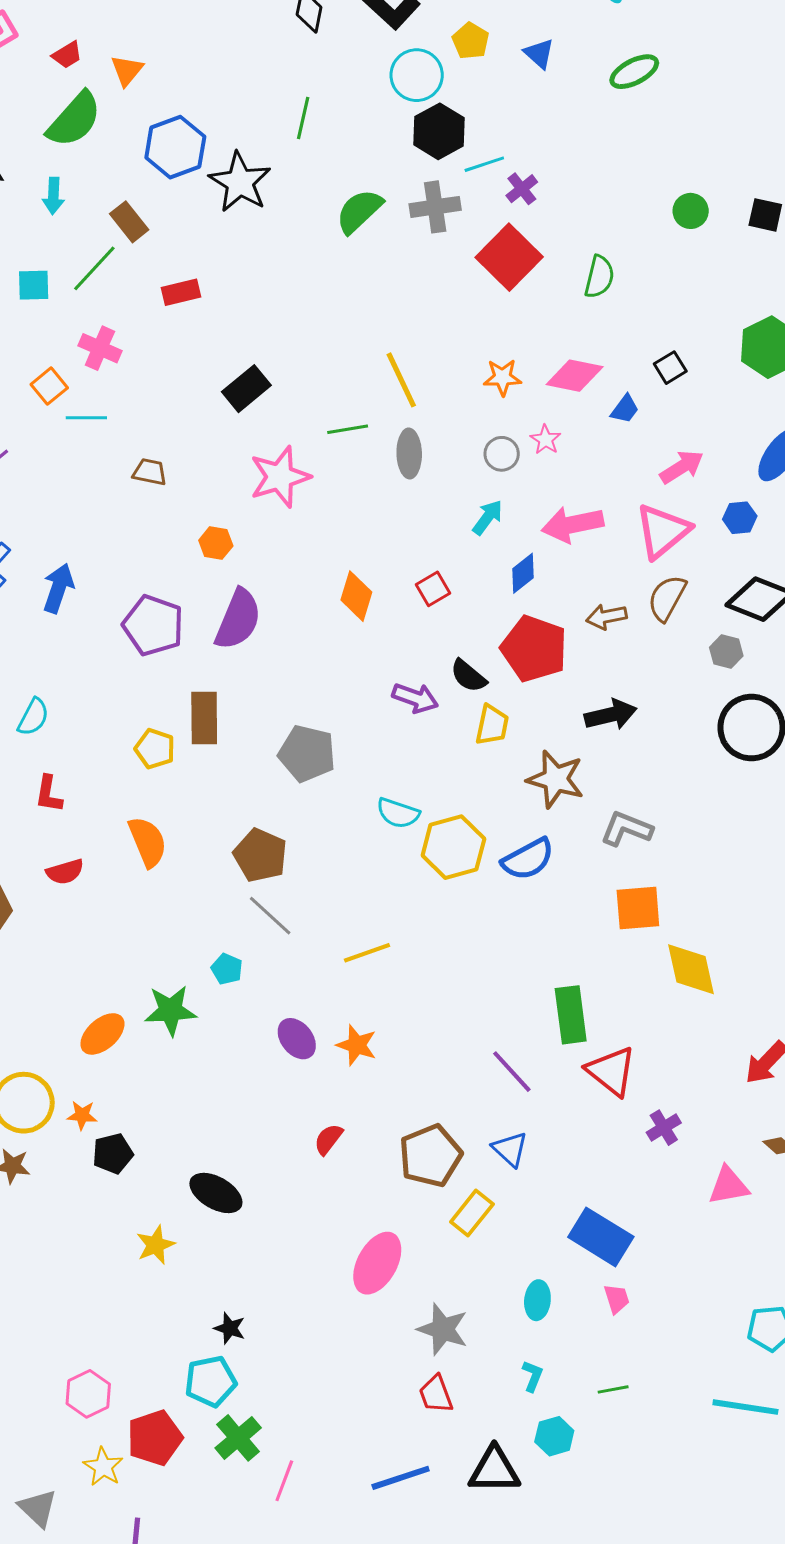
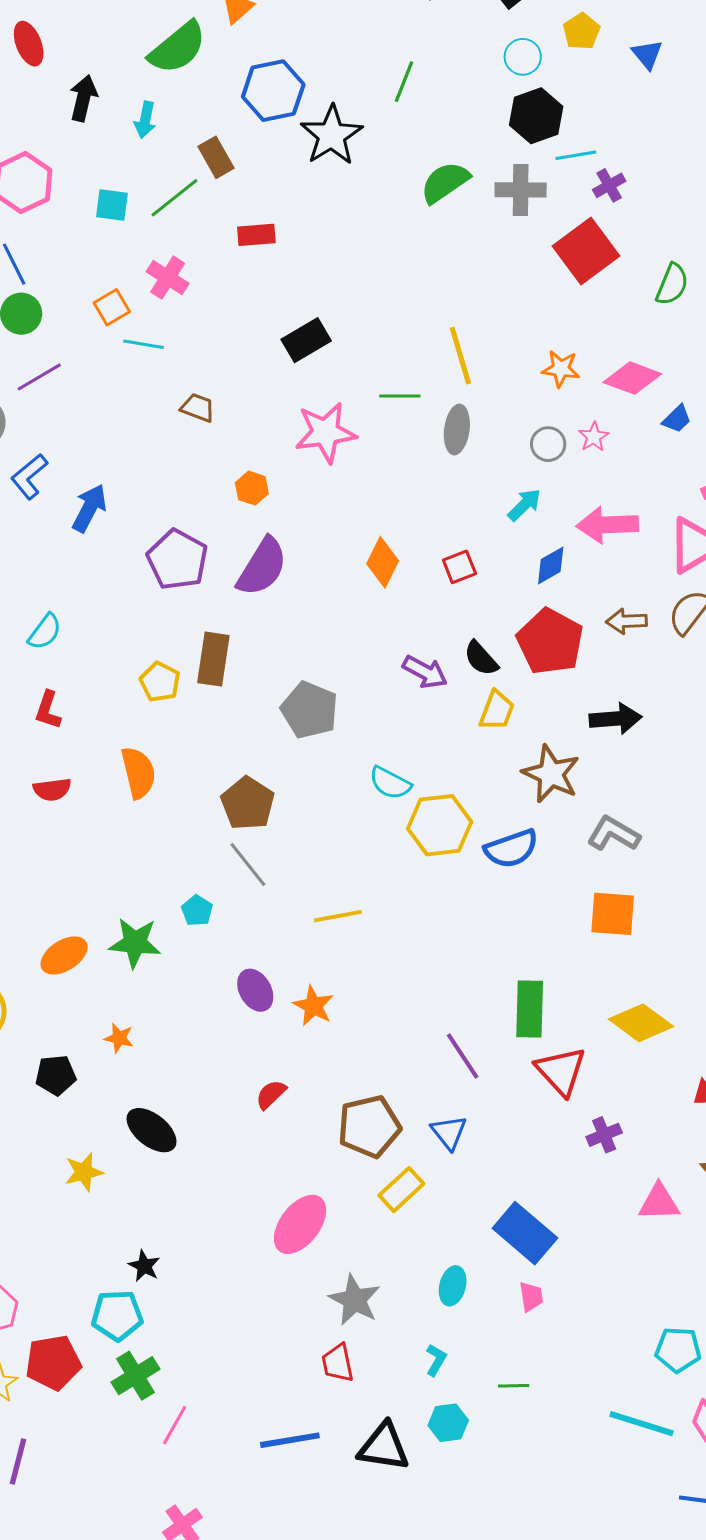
cyan circle: (417, 75) -> (523, 57), size x0.7
yellow diamond: (691, 969) -> (641, 1023), moved, turned -50
orange star: (82, 1115) -> (119, 1038), moved

